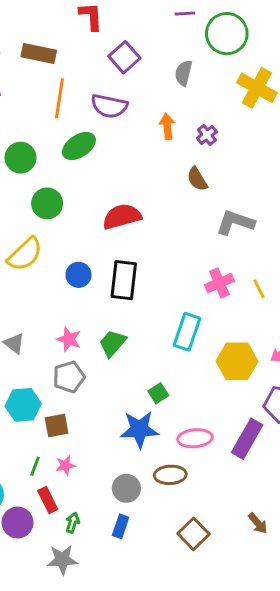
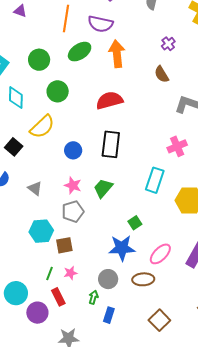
orange arrow: (167, 126) -> (117, 54), moved, size x1.5
blue circle: (79, 275) -> (73, 150), moved
pink ellipse: (195, 438) -> (160, 254), turned -40
gray circle: (126, 488) -> (108, 279), moved
green arrow: (73, 523) -> (93, 297), moved

